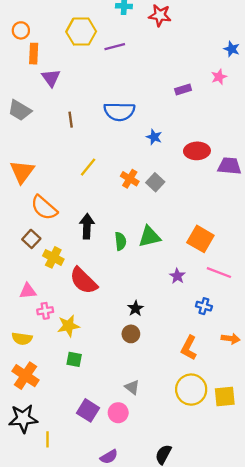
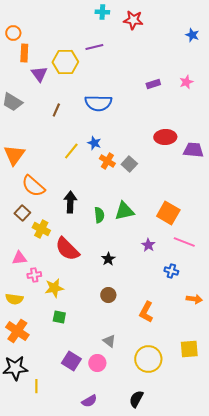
yellow hexagon: (81, 32) -> (65, 62), moved
blue star: (232, 49) -> (192, 35), moved
pink star: (219, 77) -> (186, 82), moved
brown line: (71, 120) -> (56, 110), turned 32
blue star: (154, 137) -> (94, 143), moved
black star: (136, 308) -> (108, 259), moved
orange L-shape: (189, 348) -> (146, 312), moved
yellow circle: (191, 390) -> (148, 359), moved

